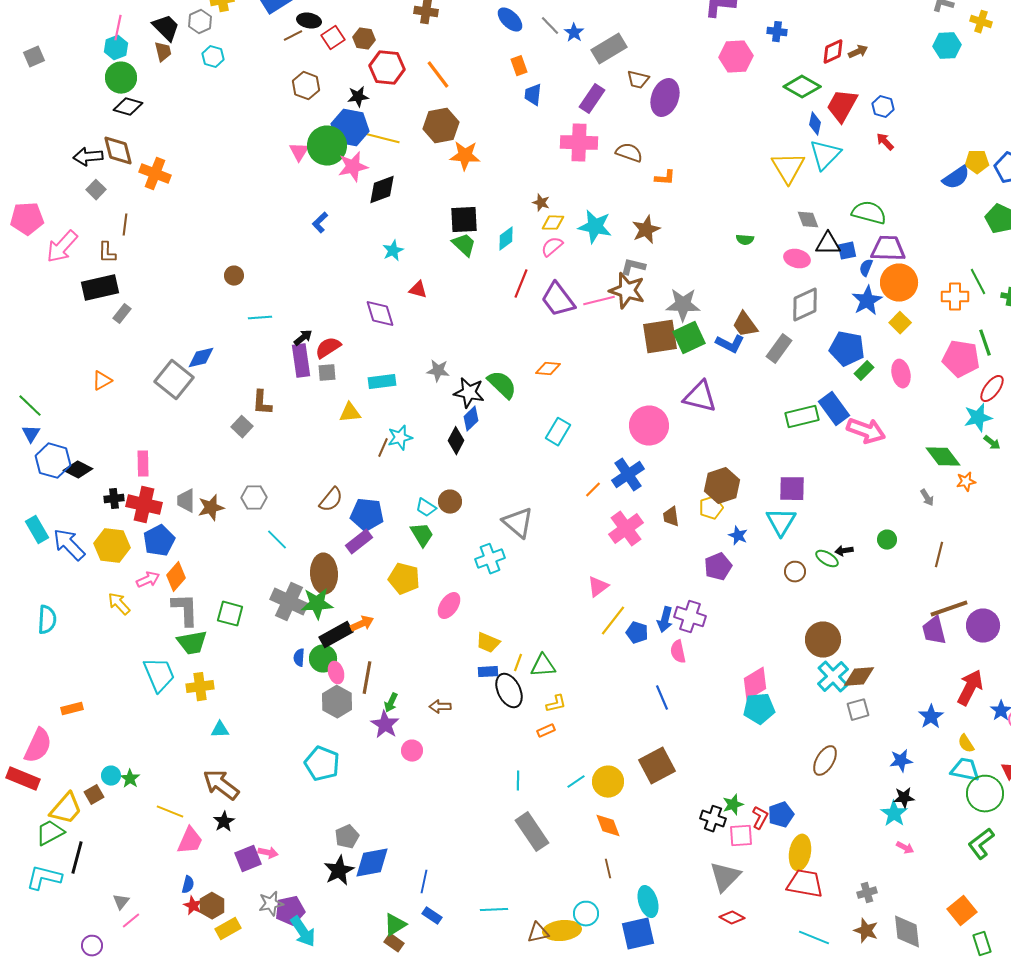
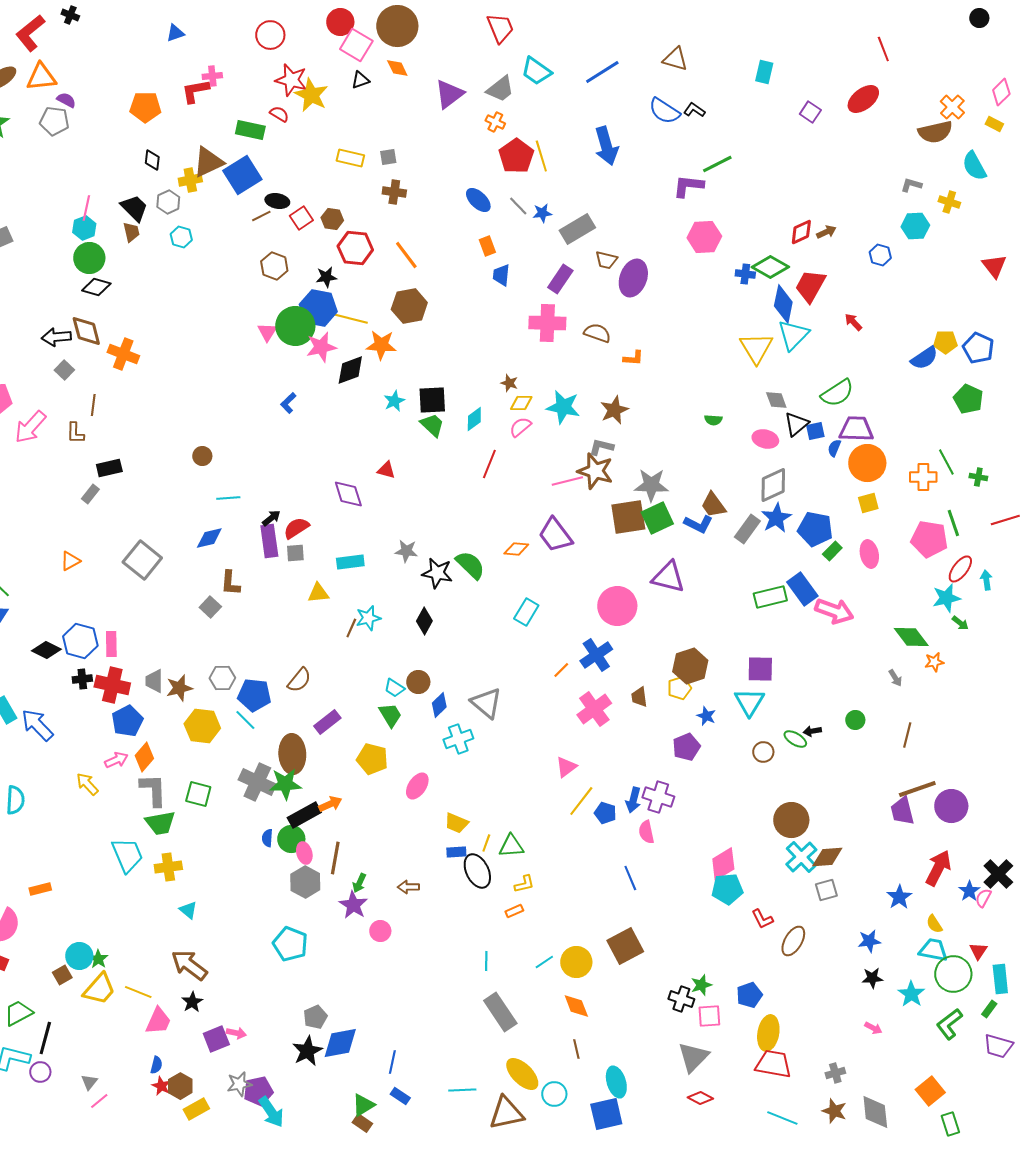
blue cross: (777, 32) -> (745, 274), moved
blue star: (574, 33) -> (542, 213), turned 30
blue hexagon: (883, 107) -> (880, 255), moved
blue diamond: (815, 124) -> (783, 304), size x1.6
orange star: (465, 156) -> (381, 345), moved
green semicircle: (869, 213) -> (837, 393), turned 132
black triangle: (828, 244) -> (796, 424), turned -40
cyan star: (393, 251) -> (394, 401), moved
black rectangle: (100, 288) -> (109, 468), moved, size x0.7
purple trapezoid: (558, 300) -> (555, 535), moved
blue star: (867, 301) -> (776, 518), moved
yellow square: (900, 323) -> (868, 503), turned 30
blue diamond: (201, 358) -> (209, 538), moved
blue diamond: (471, 419) -> (439, 705), moved
blue hexagon: (53, 461) -> (80, 641), moved
blue pentagon: (367, 515) -> (254, 695), moved
yellow hexagon: (112, 546) -> (202, 726), moved
cyan triangle: (220, 730) -> (188, 910), turned 42
cyan circle: (111, 776) -> (79, 956), size x1.4
yellow trapezoid: (66, 809) -> (99, 989), moved
cyan star: (894, 814) -> (911, 994), moved
red L-shape: (760, 818) -> (762, 919), moved, turned 125
yellow ellipse: (562, 931) -> (522, 1074), moved, turned 51
brown triangle: (538, 933) -> (506, 1113), size x1.6
purple circle: (92, 946) -> (40, 1072), moved

